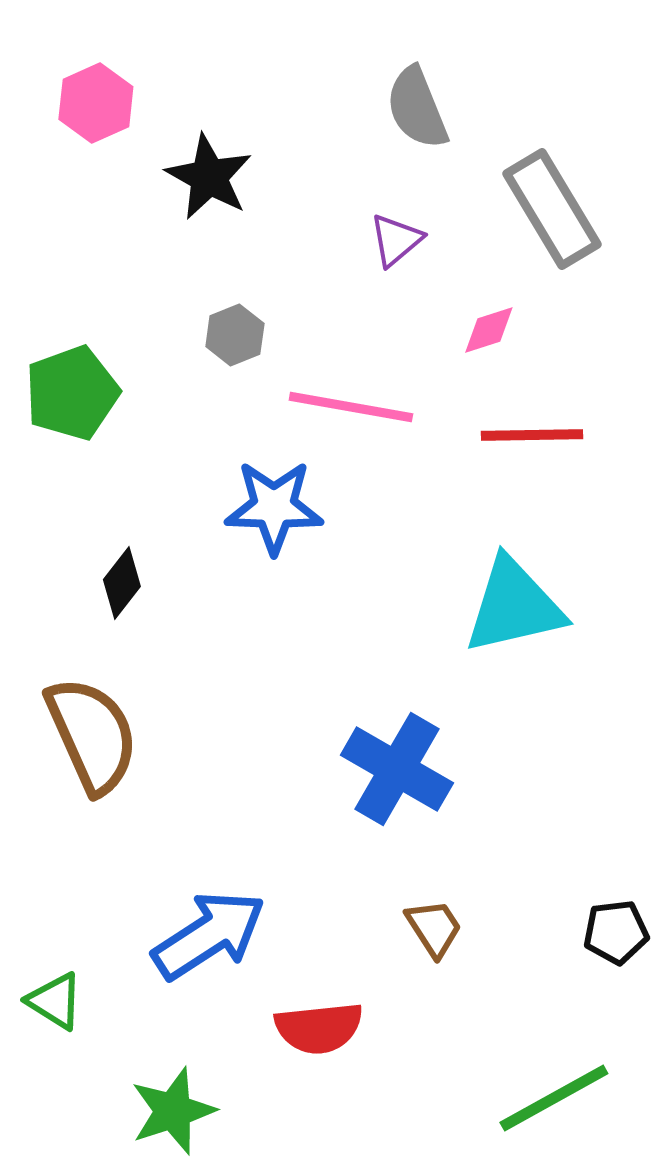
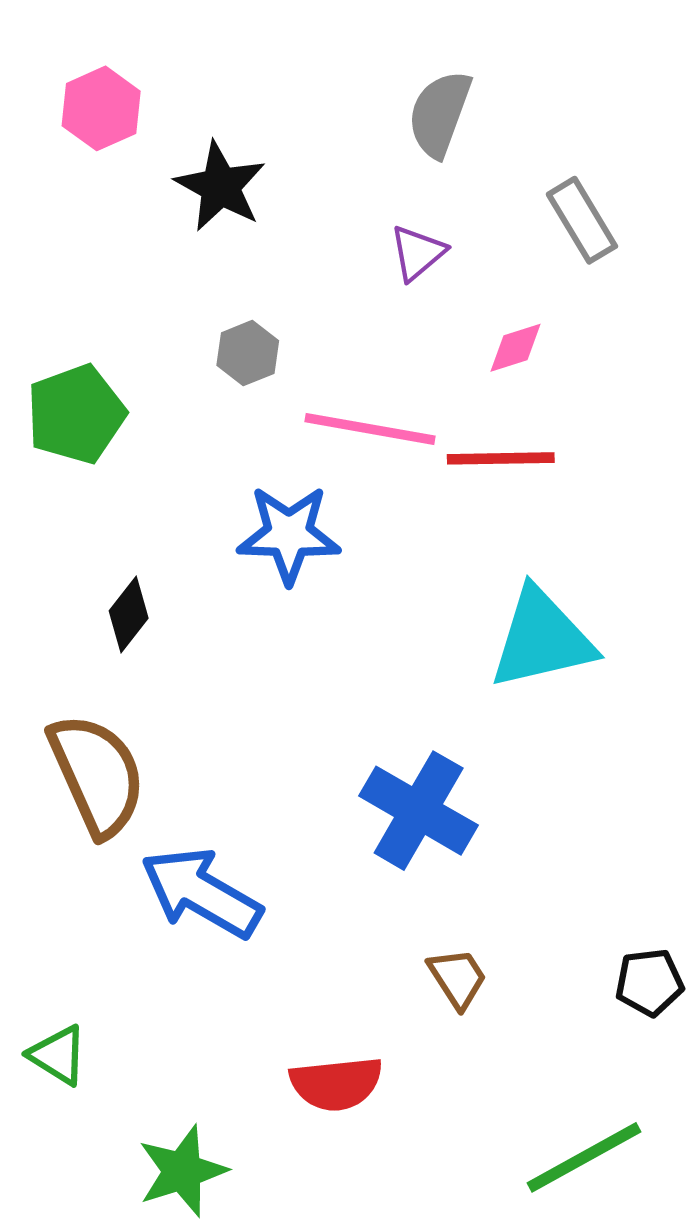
gray semicircle: (417, 108) -> (440, 114), turned 42
gray rectangle: (552, 209) -> (582, 220), size x0.7
red line: (532, 435) -> (501, 458), moved
blue arrow: (209, 935) -> (201, 893), moved, turned -117

